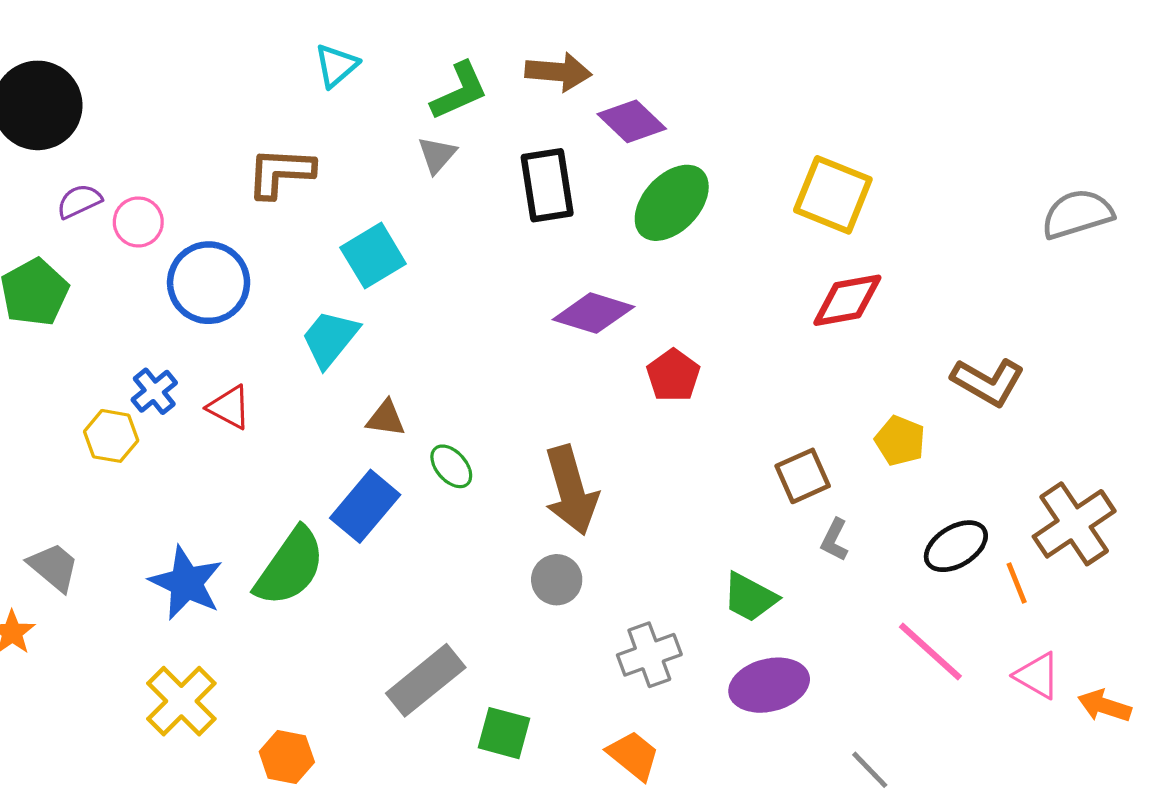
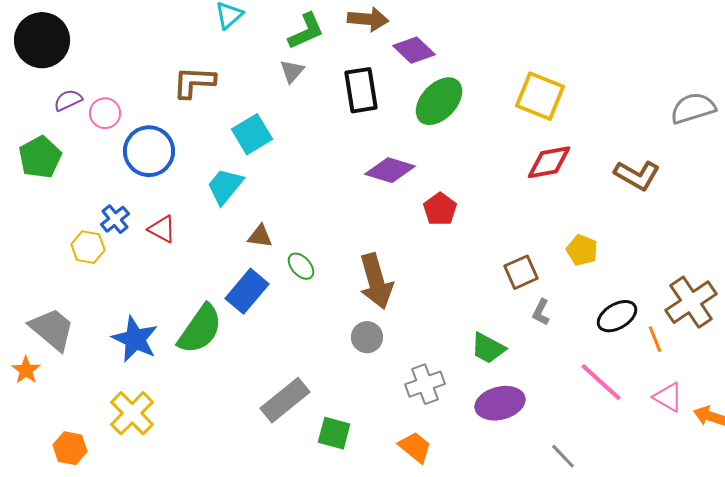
brown L-shape: (988, 382) -> (637, 175), moved
gray trapezoid: (54, 567) -> (52, 329), size x1.4
orange hexagon: (287, 757) -> (70, 448), moved

